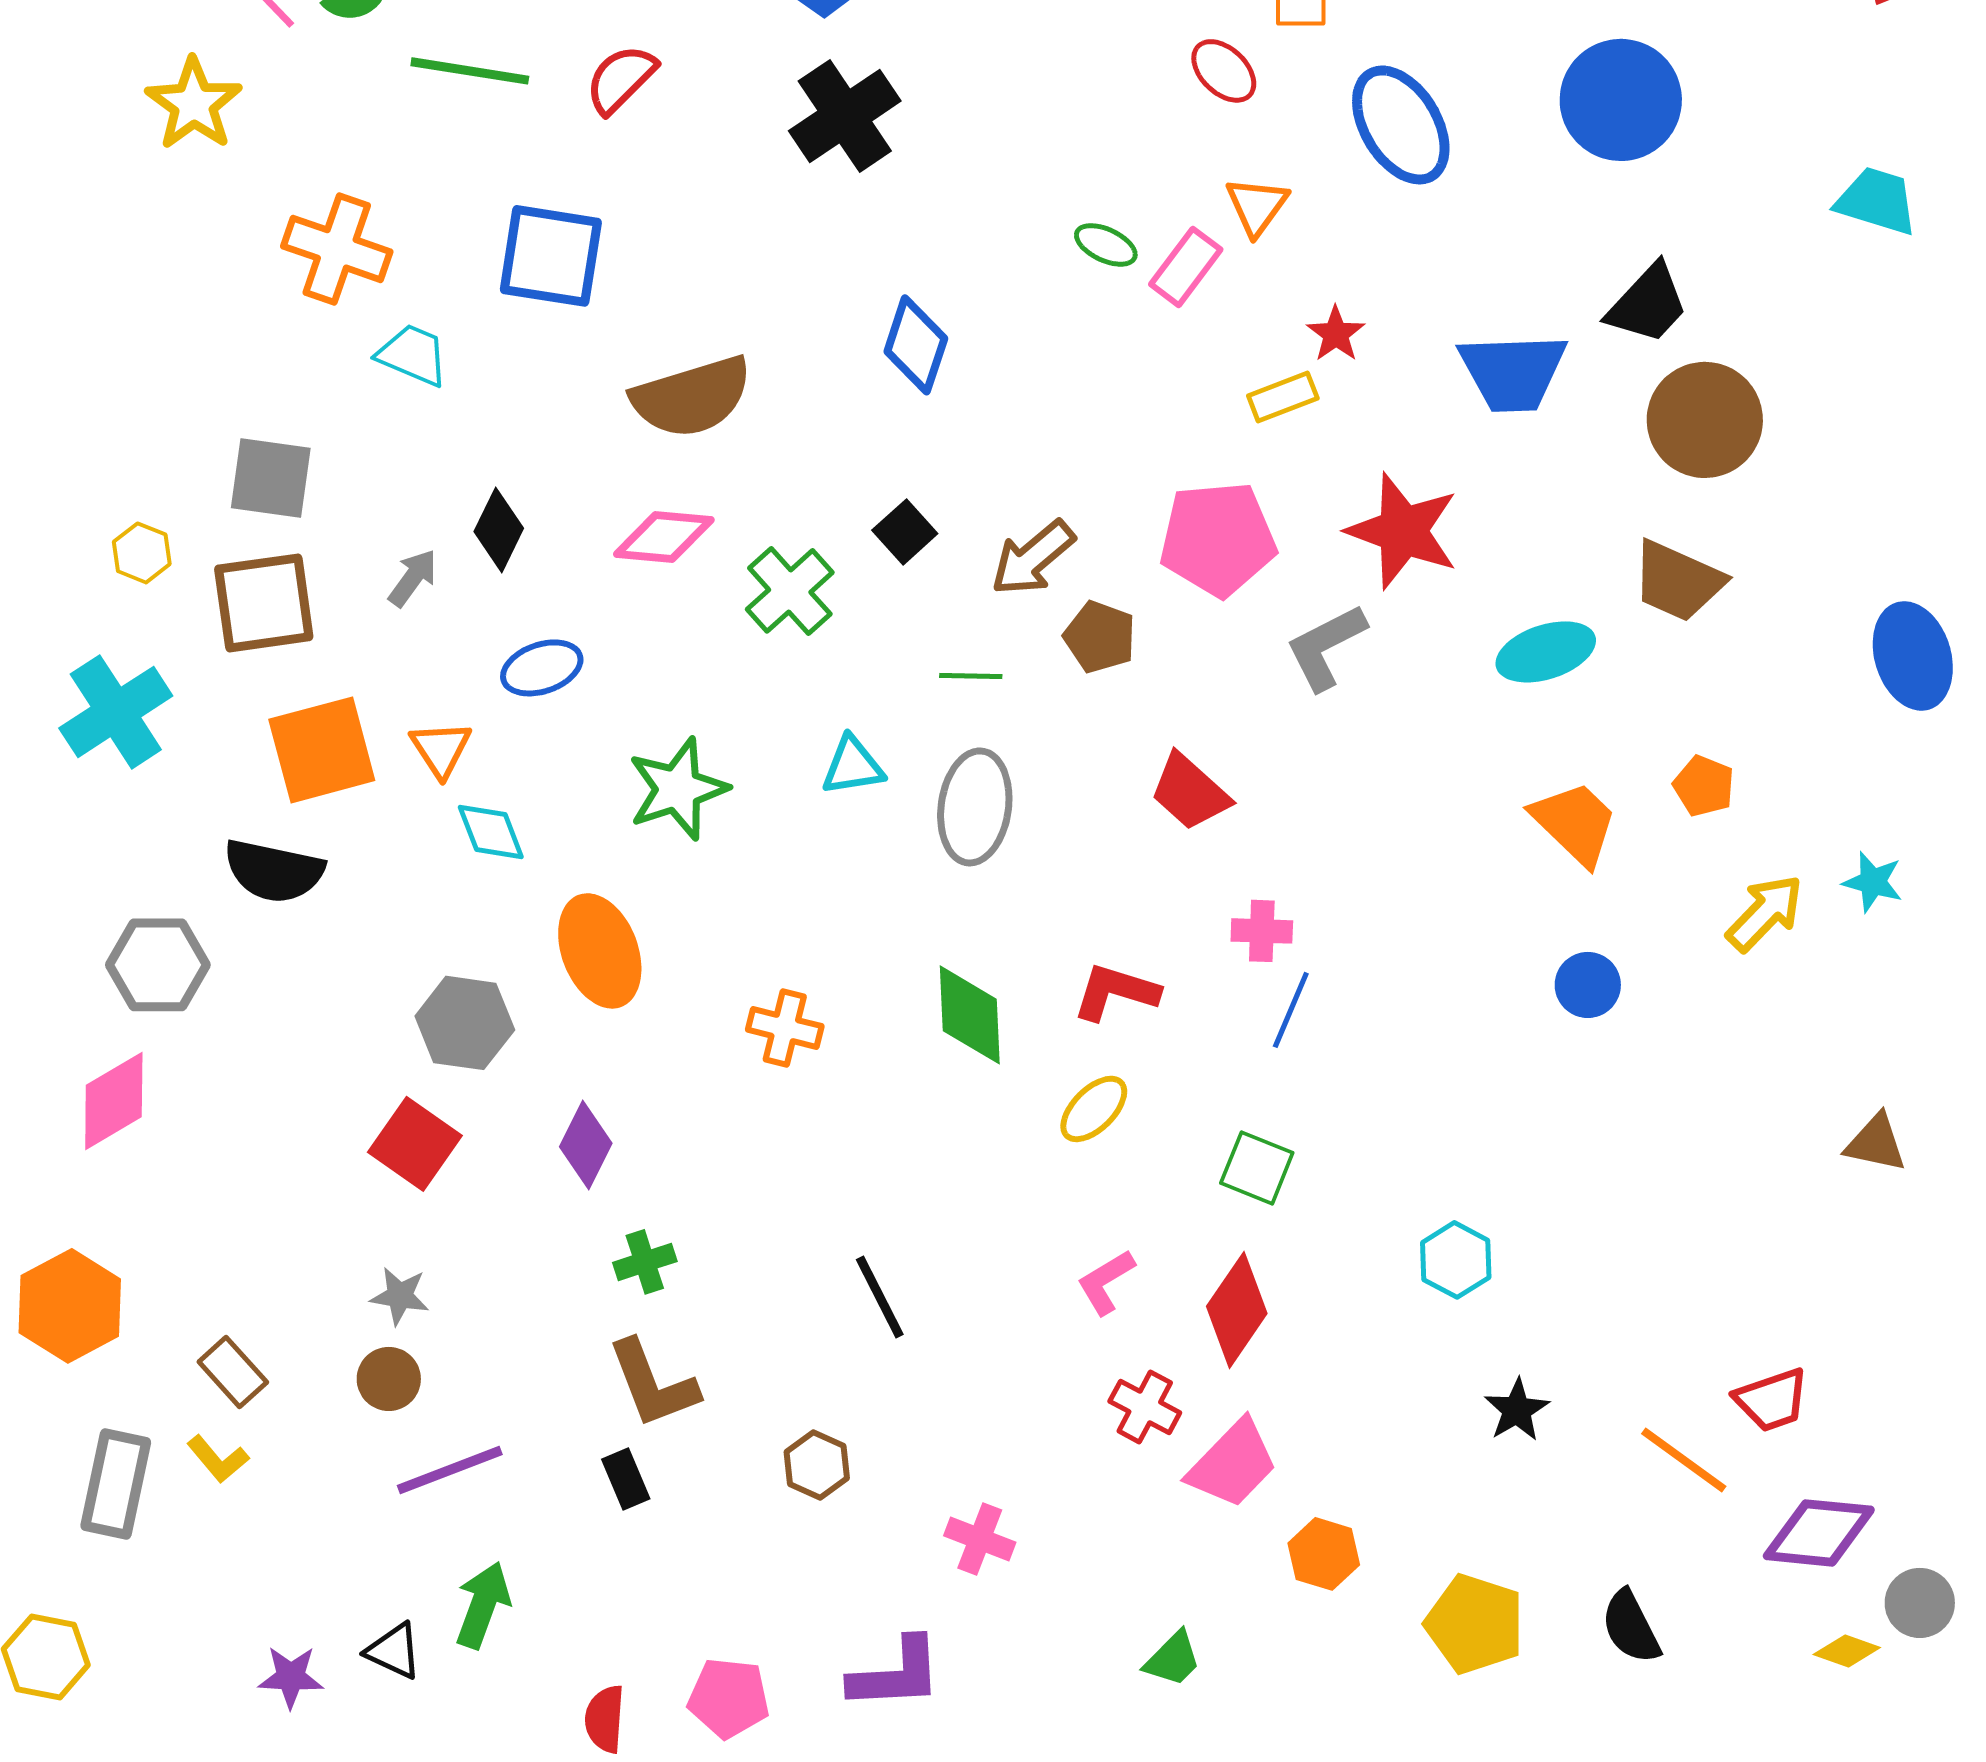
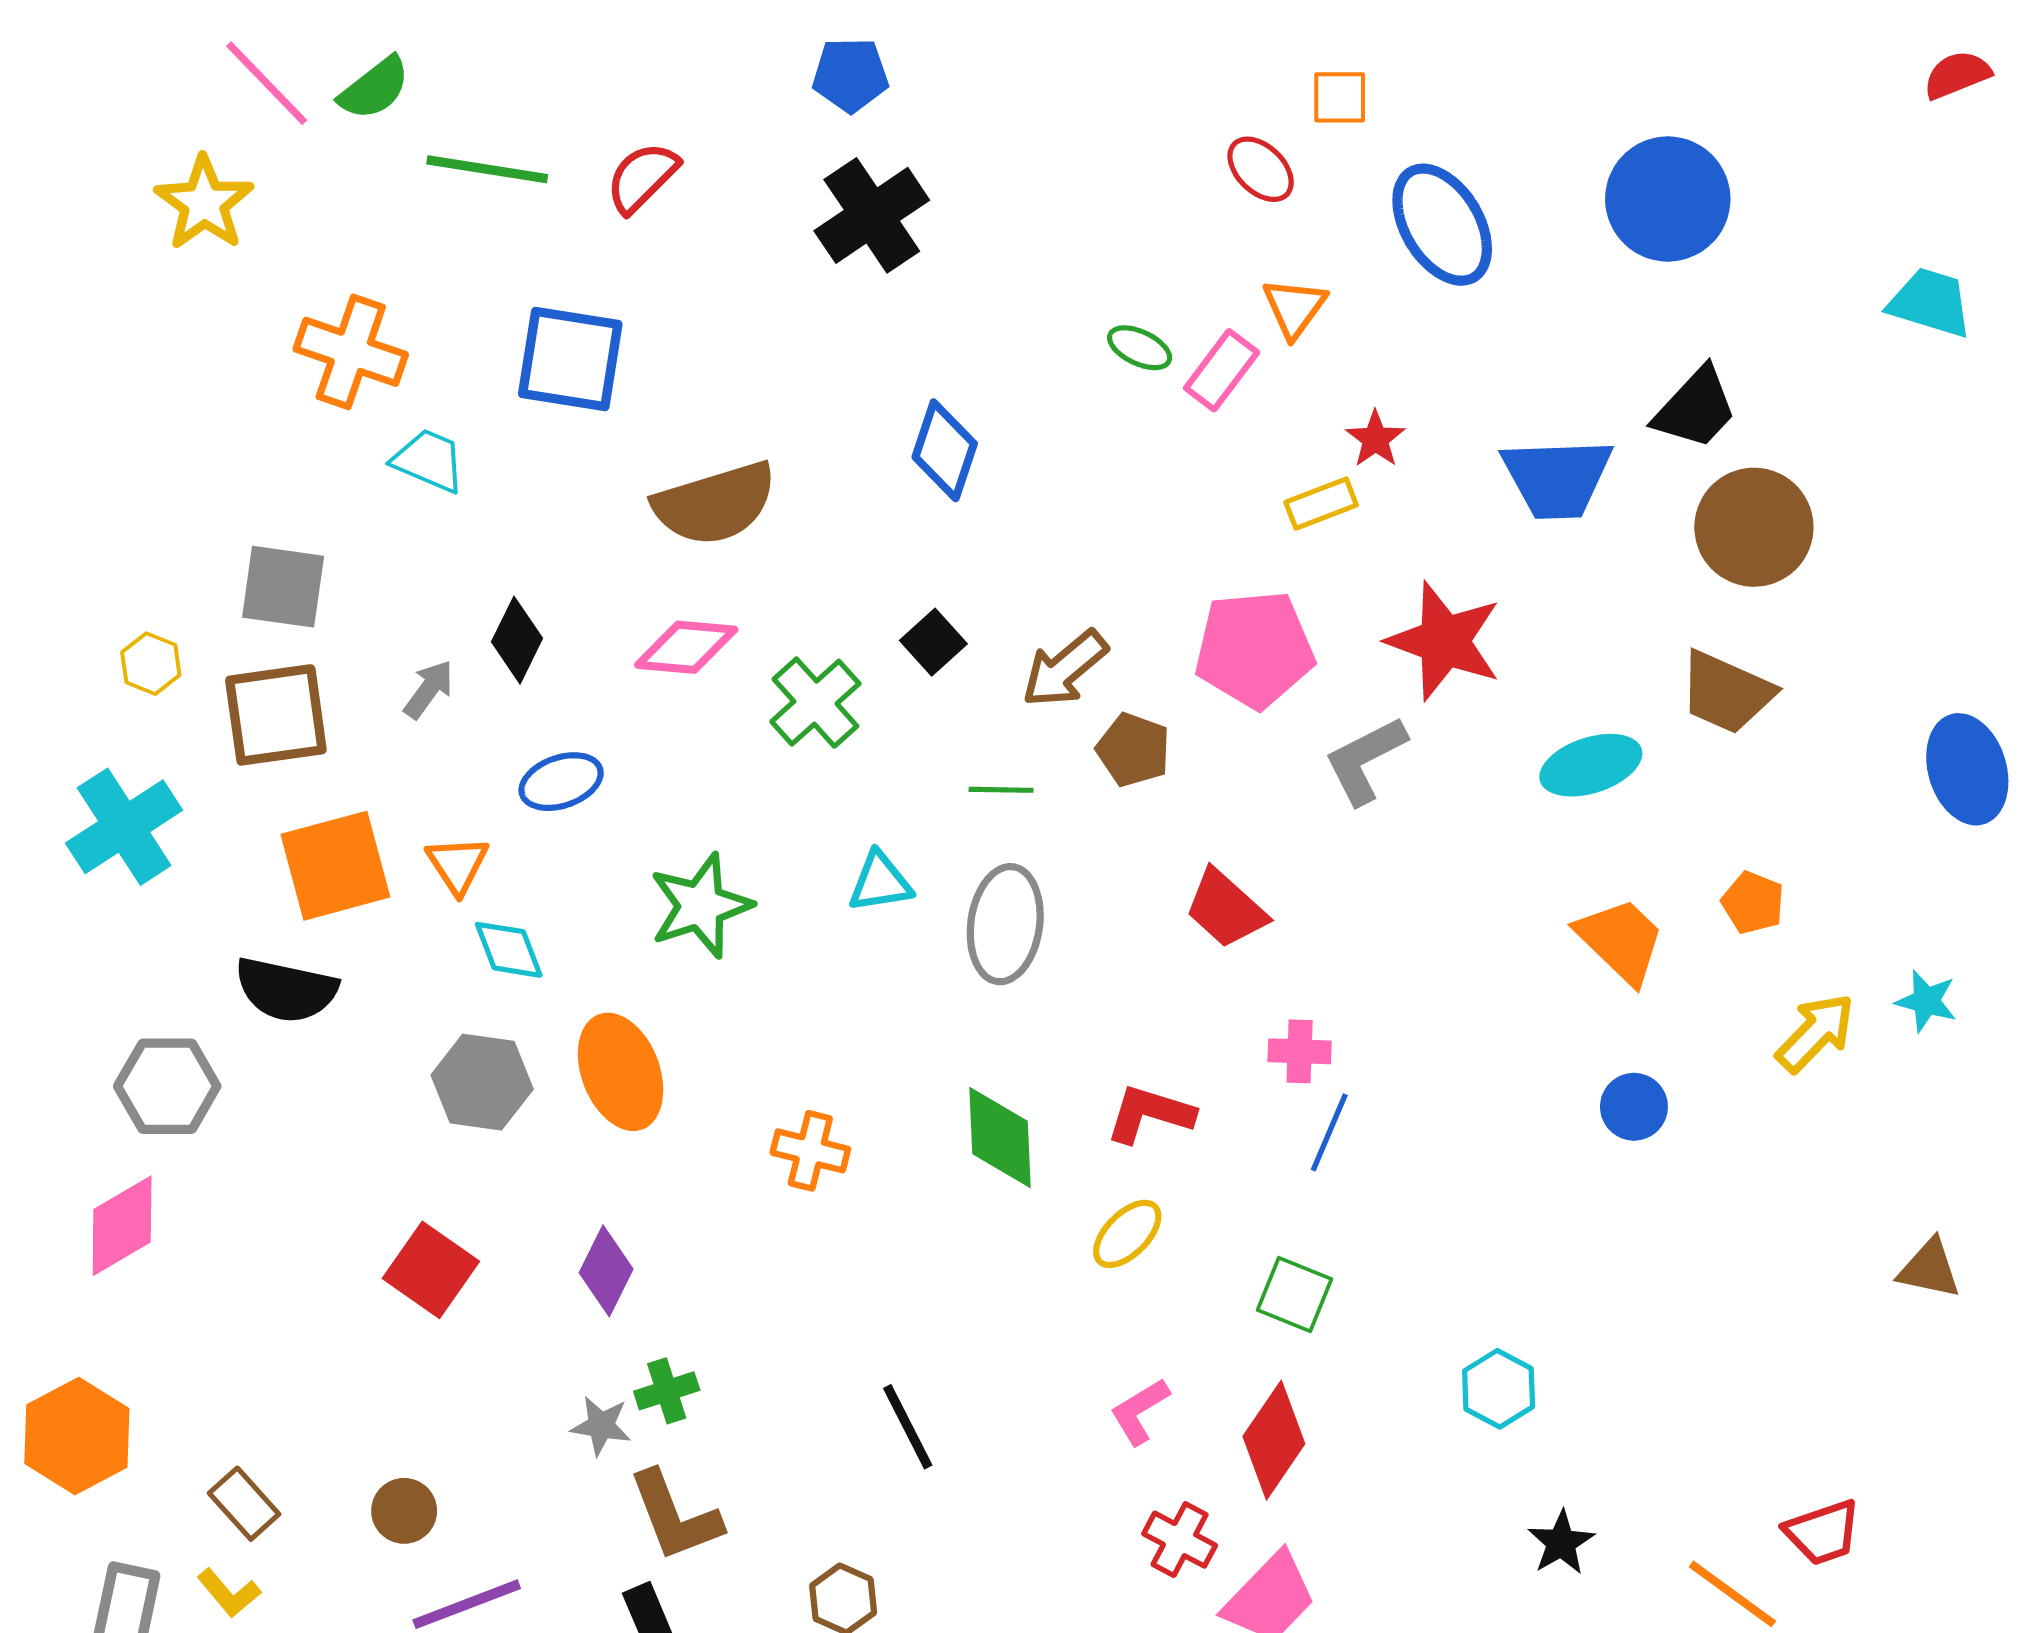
gray hexagon: (465, 1023) -> (482, 1082), moved
gray star: (400, 1296) -> (601, 1426), moved

